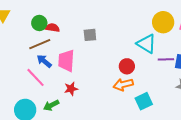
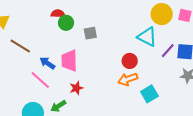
green circle: (39, 23) -> (66, 23), moved
red semicircle: (52, 28) -> (58, 14), moved
brown line: (40, 44) -> (20, 46), moved, turned 60
purple line: (166, 59) -> (168, 51), turned -42

